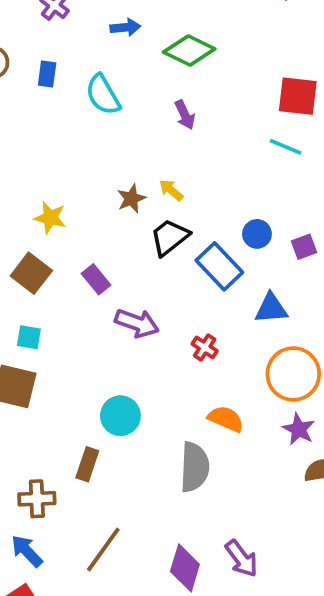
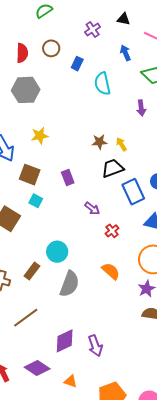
blue arrow: (125, 27) -> (125, 53), turned -126
yellow star: (50, 218) -> (40, 136), moved, turned 30
brown square: (31, 273) -> (30, 175), moved, turned -35
purple arrow: (137, 323) -> (92, 209), moved, size x0.7
cyan square: (29, 337) -> (36, 201), moved
gray semicircle: (194, 467) -> (69, 284), moved
purple diamond: (185, 568) -> (65, 341), turned 30

